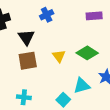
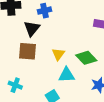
blue cross: (47, 15) -> (45, 11), moved
cyan triangle: (82, 86) -> (66, 75), moved

